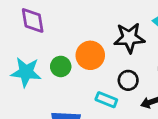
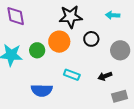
black star: (129, 38) -> (71, 17), moved
black circle: (128, 80) -> (91, 39), moved

